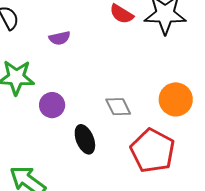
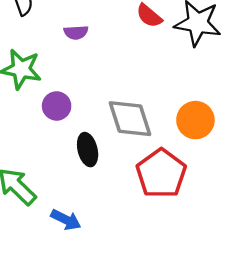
gray diamond: (118, 107) -> (130, 119), size x1.6

